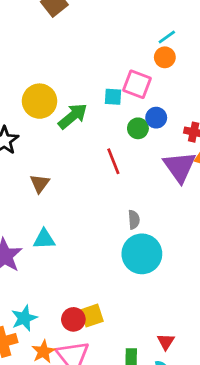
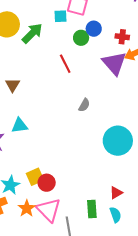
gray semicircle: (134, 220) -> (84, 105), turned 40
cyan circle: (142, 254) -> (118, 141), moved
yellow square: (92, 316) -> (35, 177), moved
red triangle: (166, 342) -> (116, 193), turned 32

